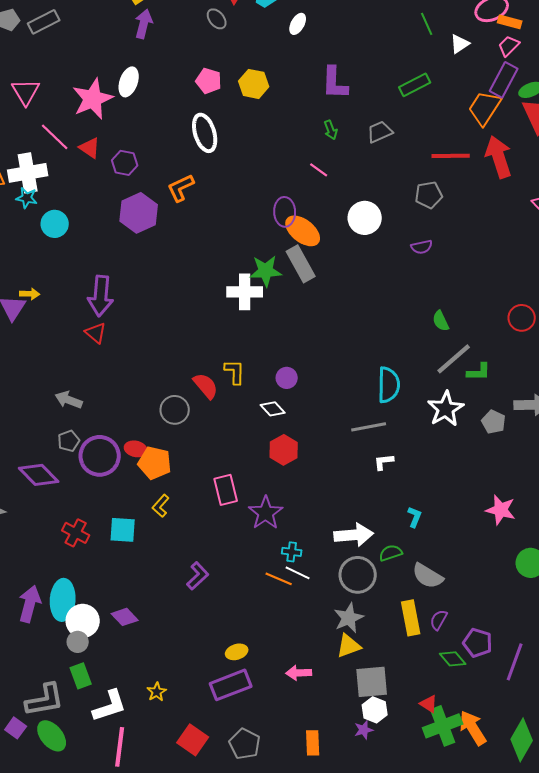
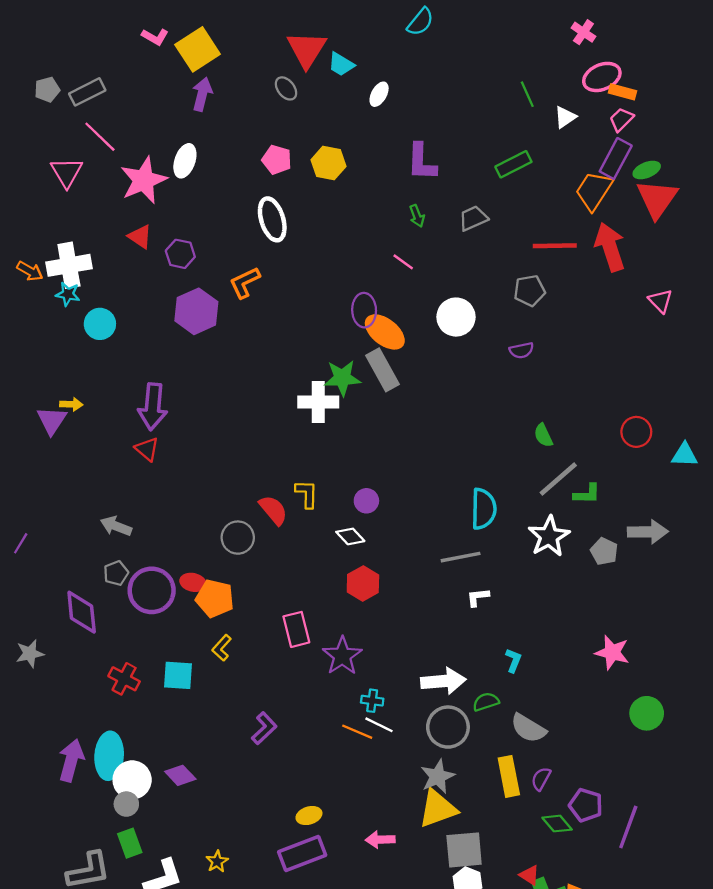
pink line: (55, 137) -> (100, 137), moved
purple diamond: (39, 475) -> (82, 612), turned 39
yellow triangle: (349, 646) -> (438, 809), size x1.4

